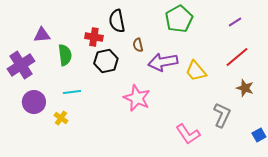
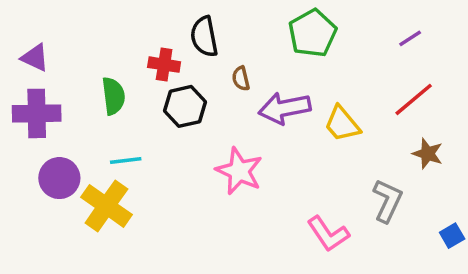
purple triangle: (42, 35) -> (35, 58), moved, turned 30
purple cross: (21, 65) -> (37, 113), turned 32
yellow cross: (61, 118) -> (106, 206), size x2.0

